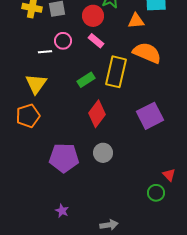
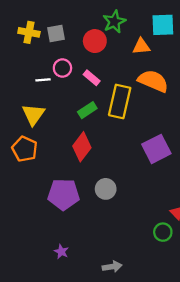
pink rectangle: (96, 41) -> (92, 78), moved
red diamond: (97, 114) -> (82, 147), moved
orange pentagon: (28, 116) -> (25, 149), turned -30

